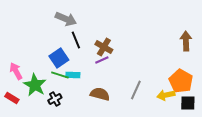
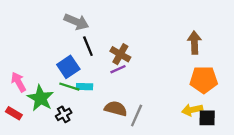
brown arrow: (186, 41) -> (194, 43), moved
orange pentagon: (181, 81) -> (204, 80), moved, turned -30
gray line: (136, 90) -> (137, 116), moved
black square: (188, 103) -> (207, 118), moved

